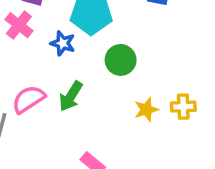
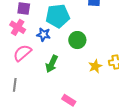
pink semicircle: (28, 99) -> (22, 53), moved

